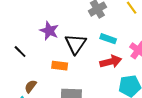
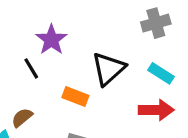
purple star: (49, 31) -> (51, 40), moved
black line: (20, 52) -> (31, 68), moved

